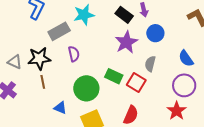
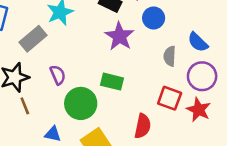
purple semicircle: (74, 54) -> (58, 75), moved
gray semicircle: (150, 64) -> (170, 56), moved
red square: (136, 82) -> (170, 98), moved

